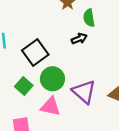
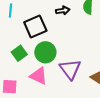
black arrow: (79, 39) -> (63, 11), moved

